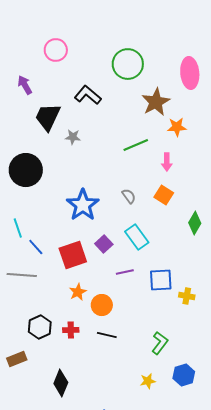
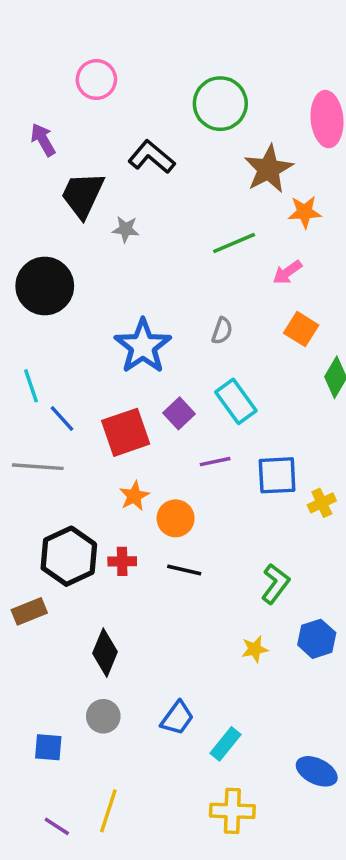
pink arrow: (167, 162) -> (287, 272), turned 54
orange square: (164, 195) -> (301, 329), moved
gray semicircle: (129, 196) -> (222, 331), turned 56
yellow cross: (187, 296) -> (322, 503), turned -35
black hexagon: (40, 327) -> (69, 556), size x1.4

